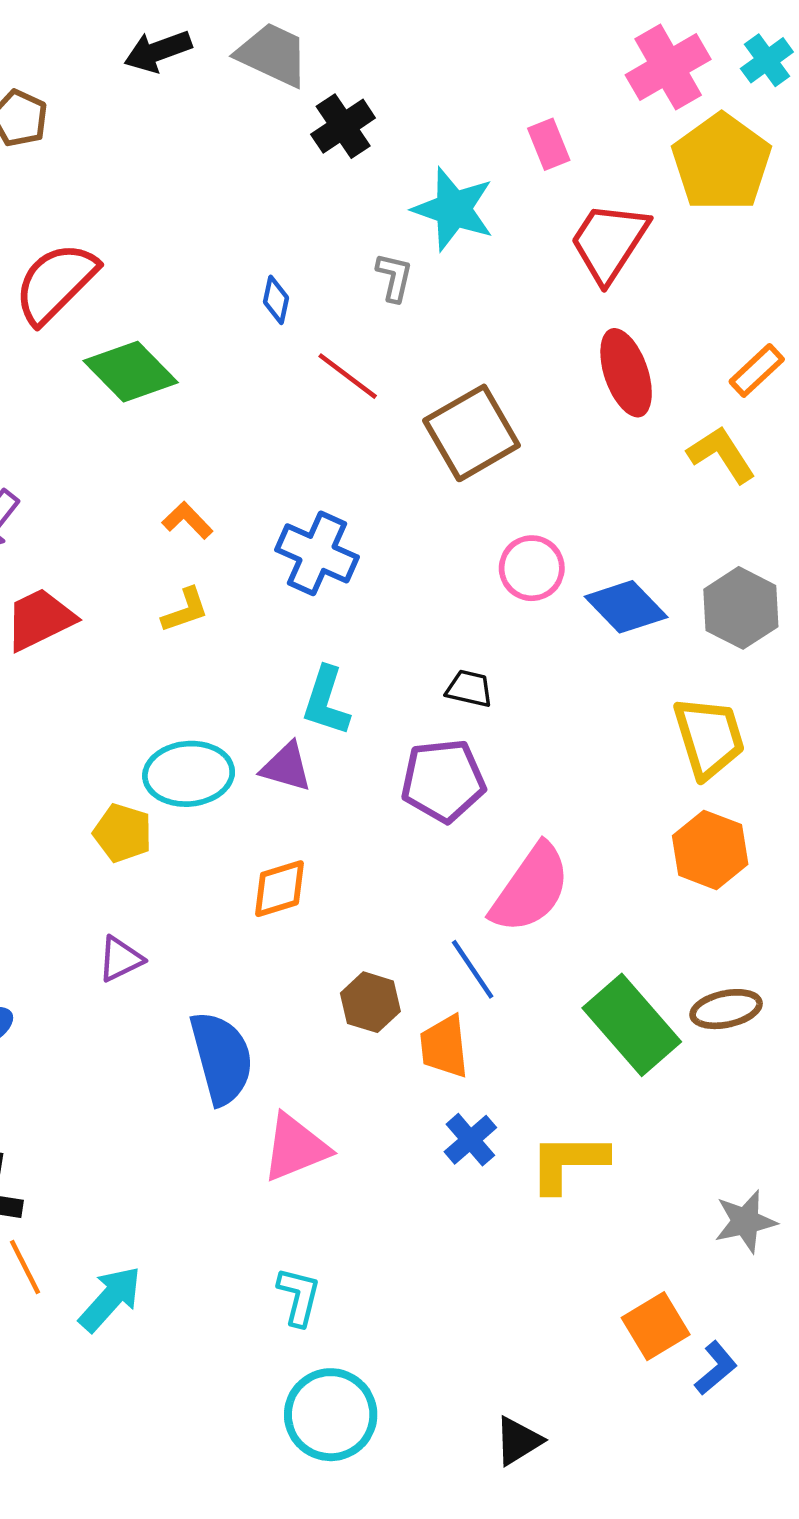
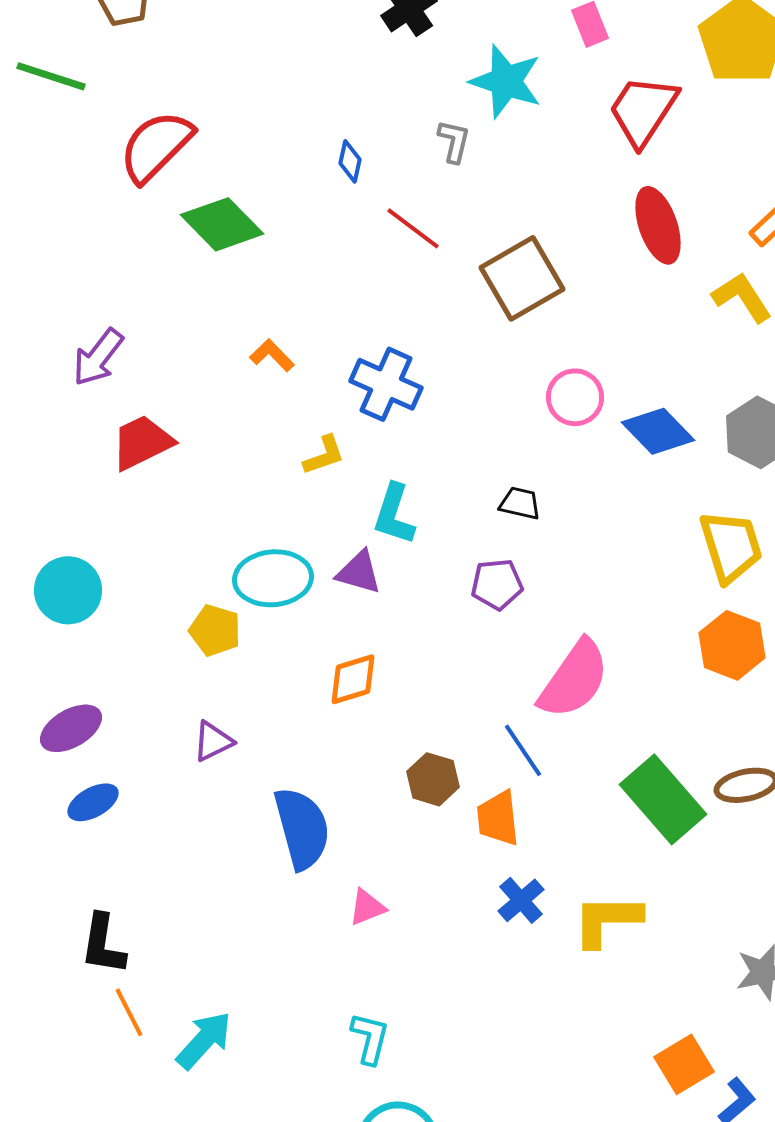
yellow L-shape: (185, 610) -> (324, 455), moved
purple pentagon: (443, 781) -> (497, 584), size x0.7
pink triangle: (295, 1148) -> (367, 907), size x0.6

